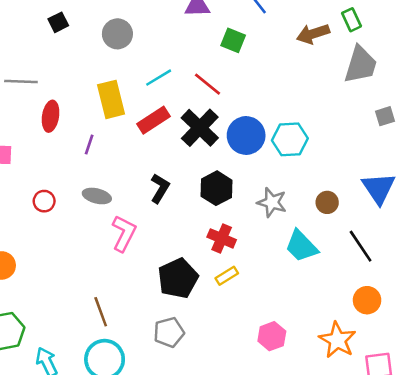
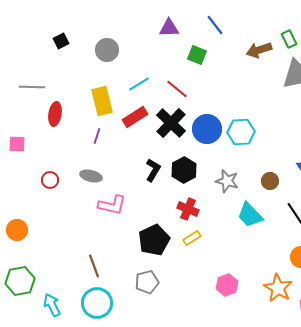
purple line: (89, 145) -> (97, 136), moved
black L-shape: (160, 188) -> (153, 170), moved
pink L-shape: (124, 233) -> (112, 205), turned 76

